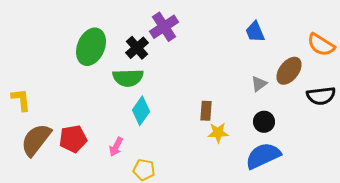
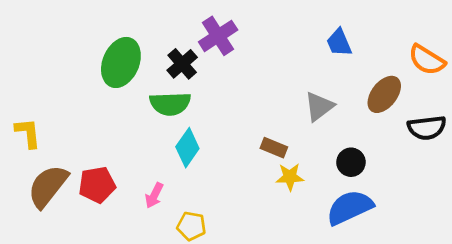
gray triangle: (259, 84) -> (319, 106), moved, size x1.4
brown rectangle: (206, 111) -> (274, 148), turned -72

